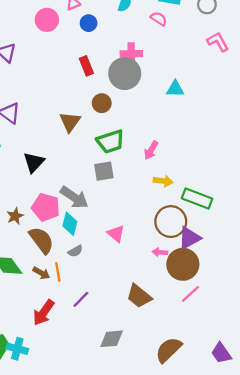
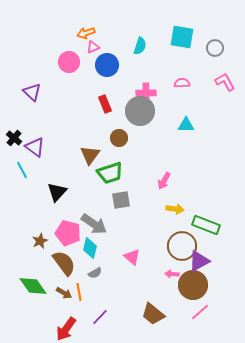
pink semicircle: (159, 19) -> (182, 83), moved, turned -35
blue circle: (89, 23) -> (107, 65), size x1.5
green trapezoid: (110, 142) -> (110, 173), moved

